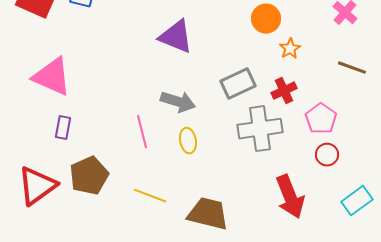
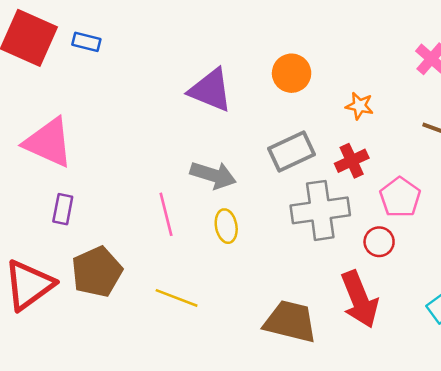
orange circle: (266, 19) -> (292, 73), moved
orange star: (290, 49) -> (360, 106), turned -30
red circle: (327, 155) -> (379, 242), moved
brown trapezoid: (208, 214) -> (290, 321), moved

